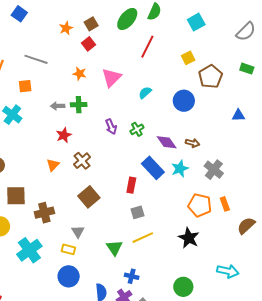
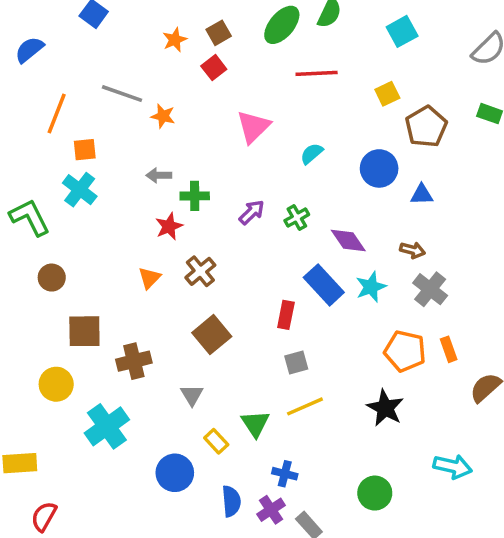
red line: (147, 47) -> (317, 73), turned 60
orange star: (80, 74) -> (163, 116), moved
orange square: (25, 86) -> (85, 150), moved
green cross: (79, 105) -> (195, 196), moved
blue triangle: (238, 115) -> (422, 195), moved
purple arrow: (111, 127) -> (252, 212), turned -112
brown arrow: (193, 143) -> (412, 250), moved
yellow rectangle: (68, 249) -> (216, 441), moved, turned 32

